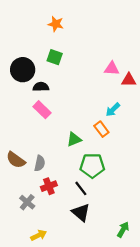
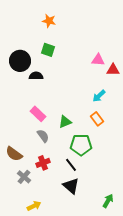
pink rectangle: (42, 110) -> (38, 114), moved
orange rectangle: (101, 129) -> (97, 119), moved
brown semicircle: (16, 160) -> (14, 154), moved
gray semicircle: (40, 163) -> (43, 136), moved, turned -48

